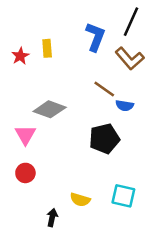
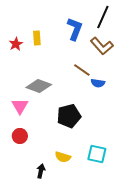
black pentagon: (104, 139) -> (69, 116), moved

